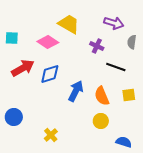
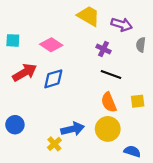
yellow trapezoid: (69, 24) -> (89, 16), moved
black line: (116, 67) -> (111, 75), moved
blue arrow: (76, 91) -> (73, 129), moved, turned 50
yellow circle: (101, 121) -> (108, 129), size x1.5

